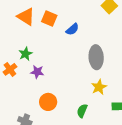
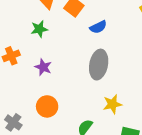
green star: (25, 54) -> (39, 29), moved
gray ellipse: (96, 57) -> (99, 65), moved

